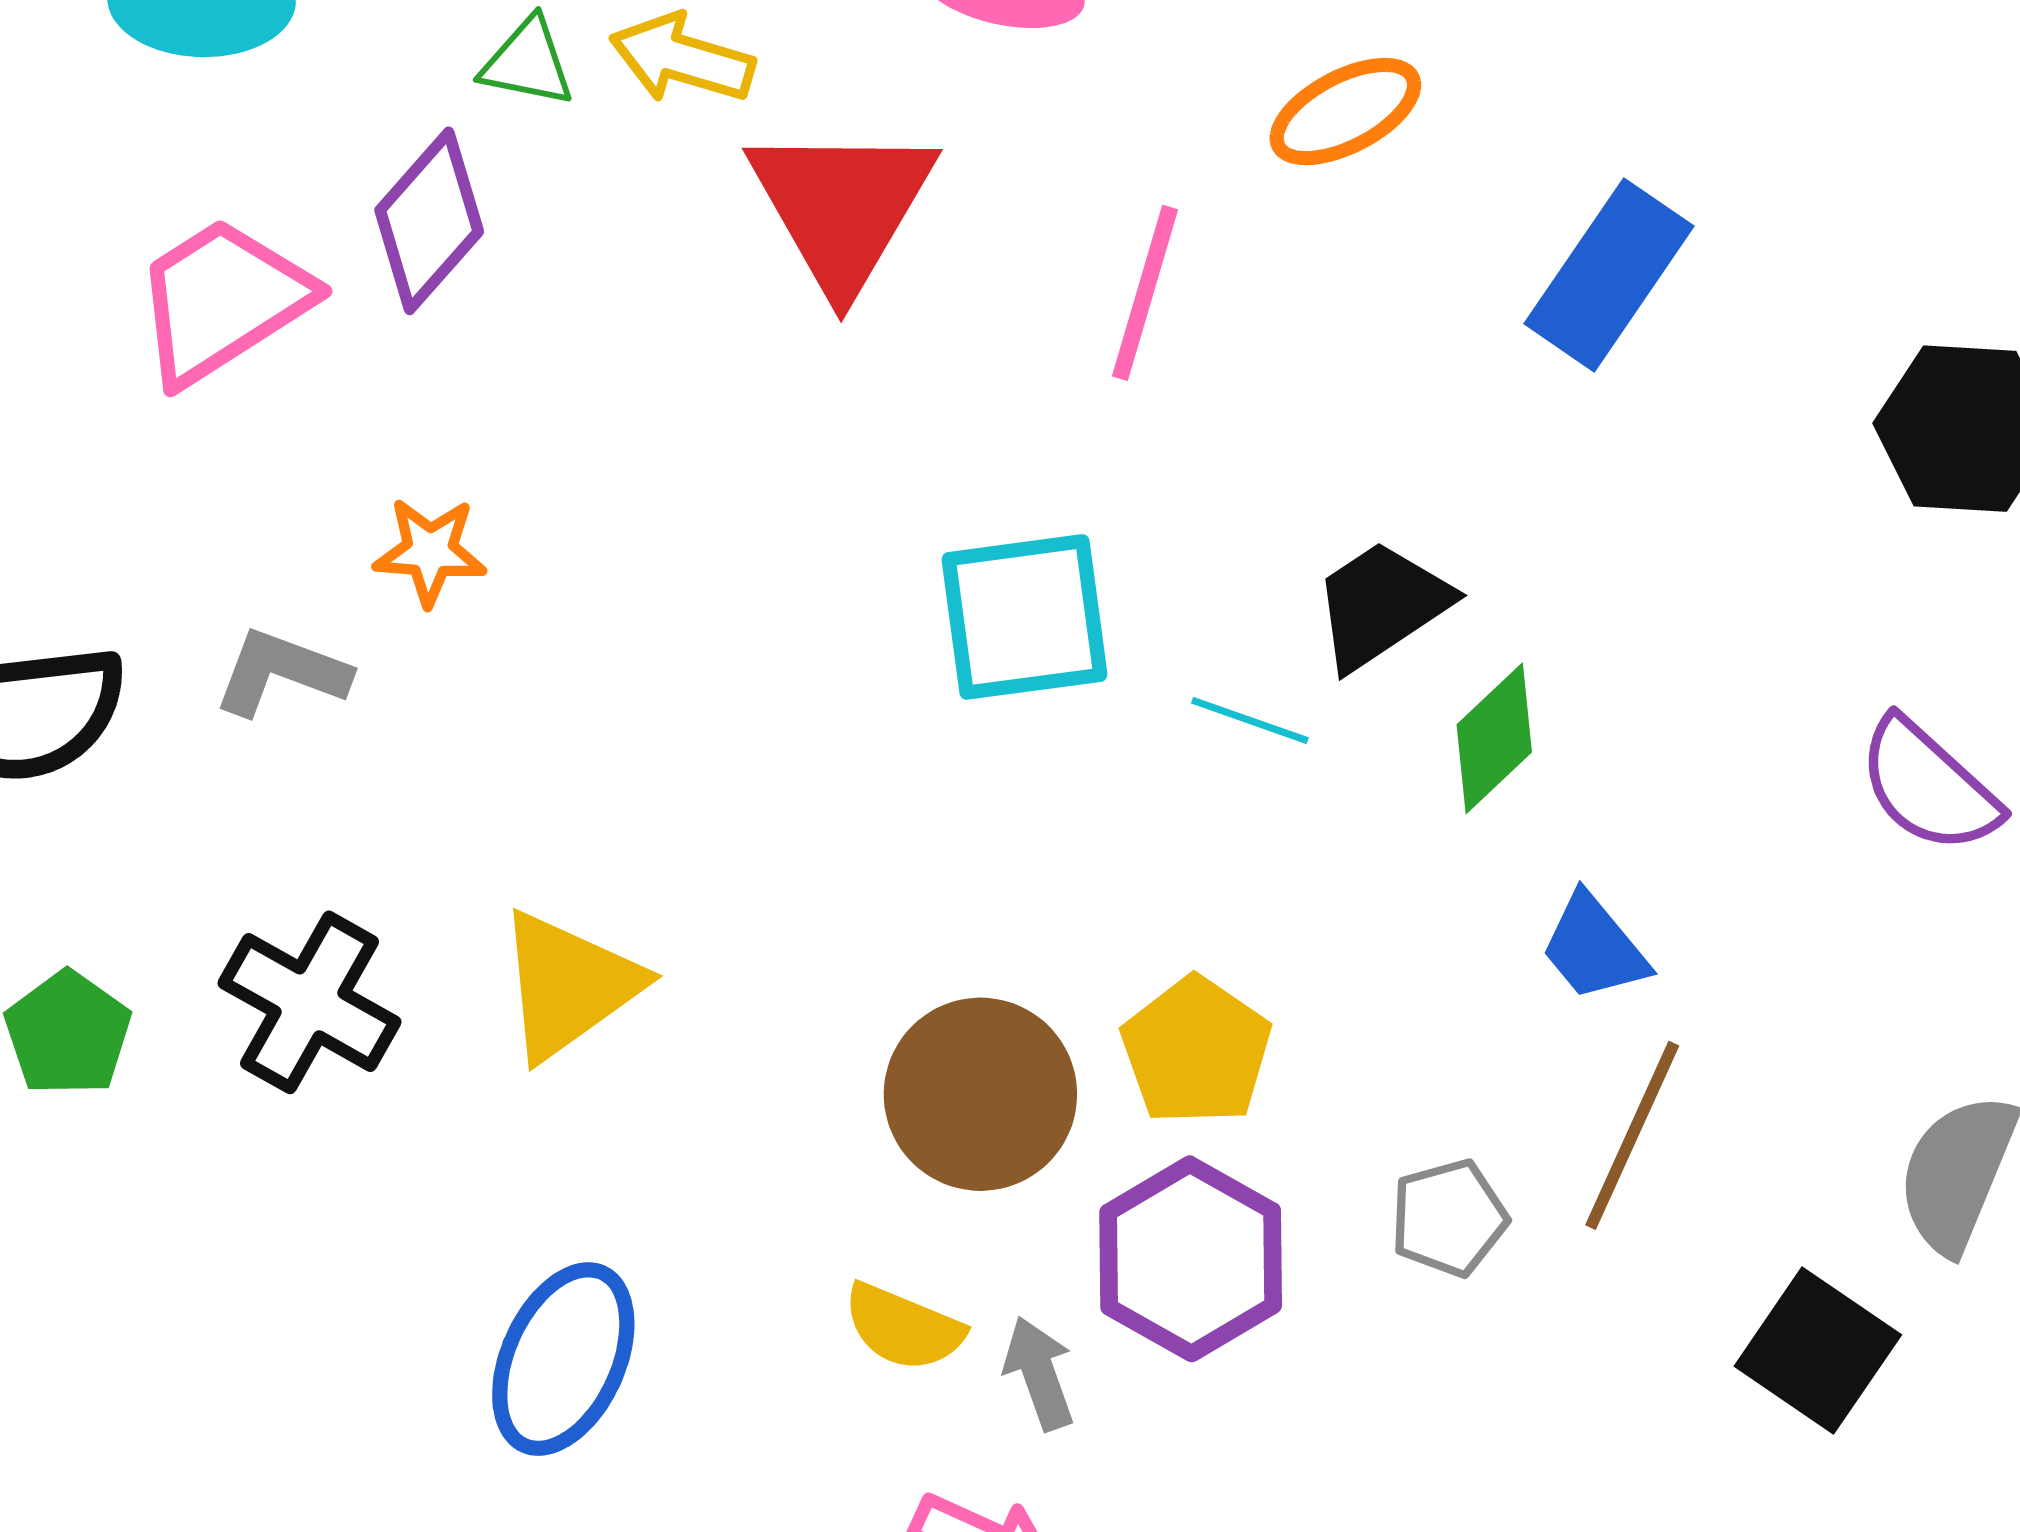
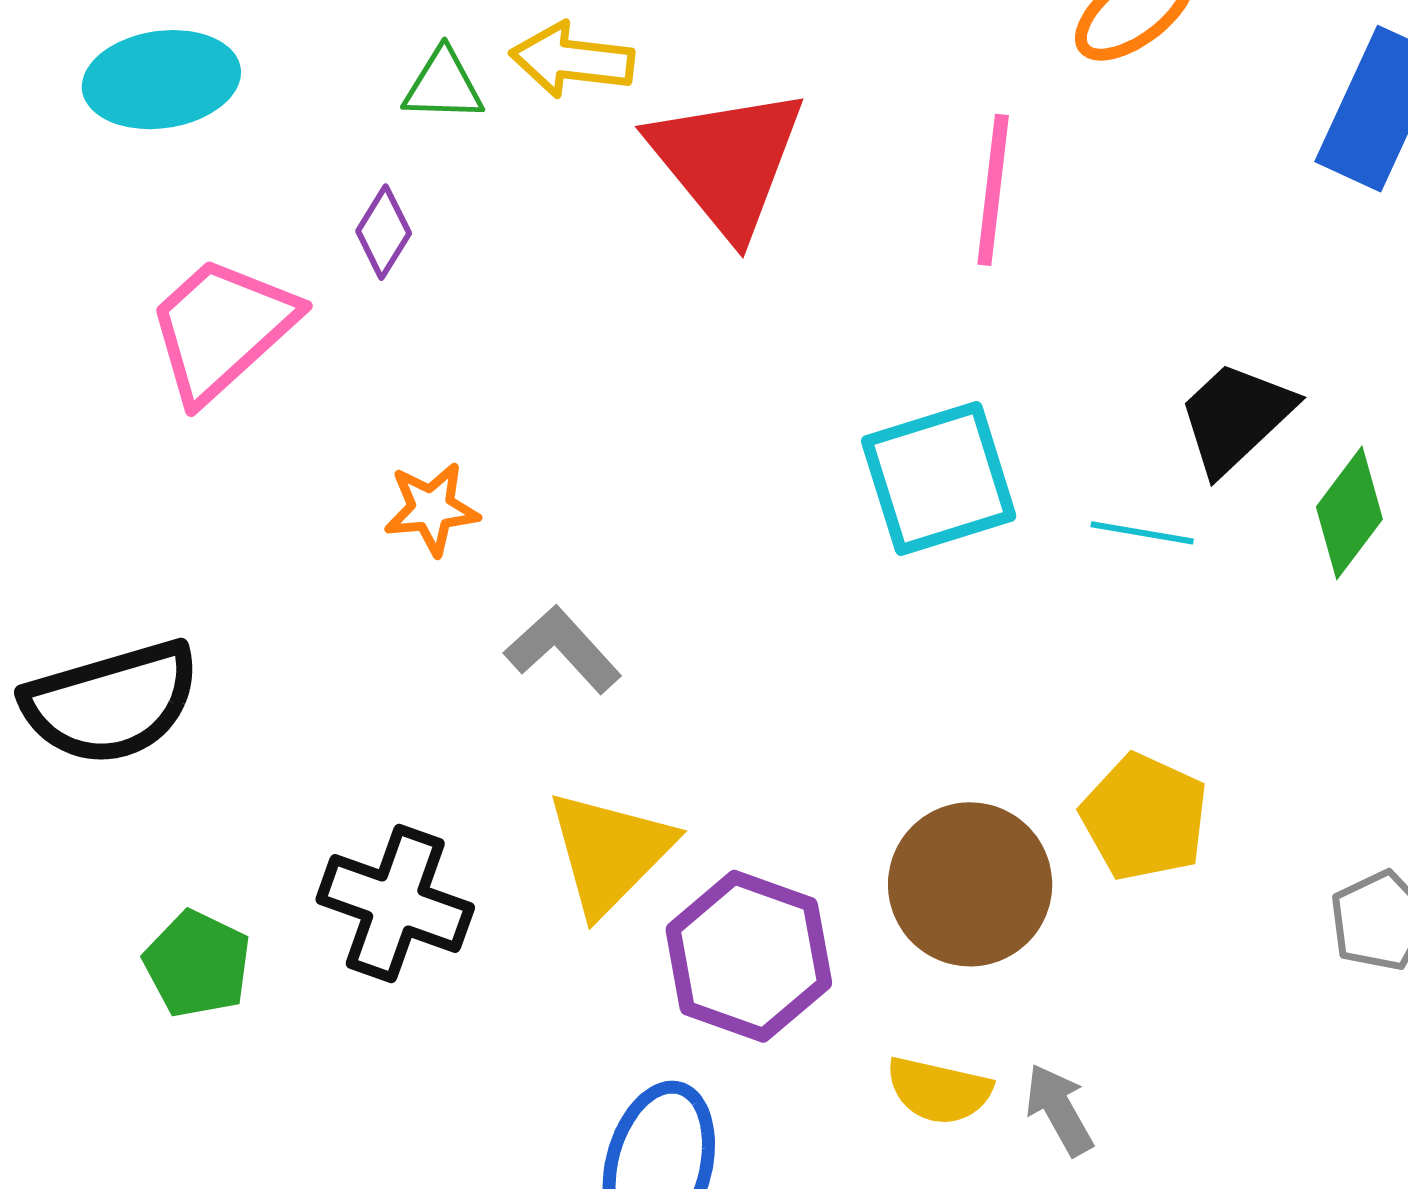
purple diamond: (429, 221) -> (384, 232), size x0.6
gray L-shape: (281, 672) -> (563, 649), moved, turned 37
purple hexagon: (1191, 1259) -> (749, 956), moved

